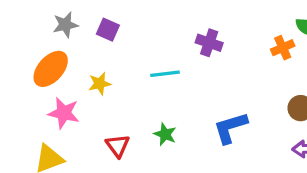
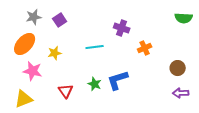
purple square: (108, 30) -> (60, 20), turned 32
orange cross: (283, 48) -> (145, 48), moved
blue L-shape: (230, 128) -> (118, 80), moved

